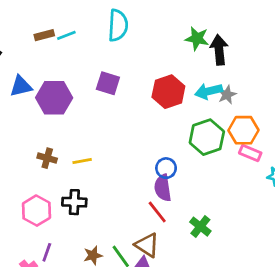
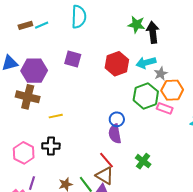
gray star: (227, 95) -> (161, 74), moved
pink rectangle: (250, 153) -> (165, 108), moved
brown cross: (47, 158) -> (28, 97), moved, size x1.6
red line: (157, 212) -> (107, 160), moved

